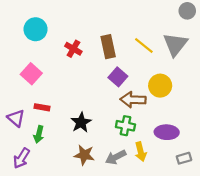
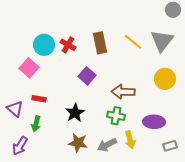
cyan circle: (36, 29) -> (44, 45), moved
purple square: (118, 77) -> (87, 76), moved
yellow circle: (160, 86) -> (165, 79), moved

